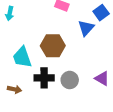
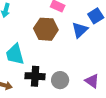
brown hexagon: (53, 46) -> (46, 29), moved

